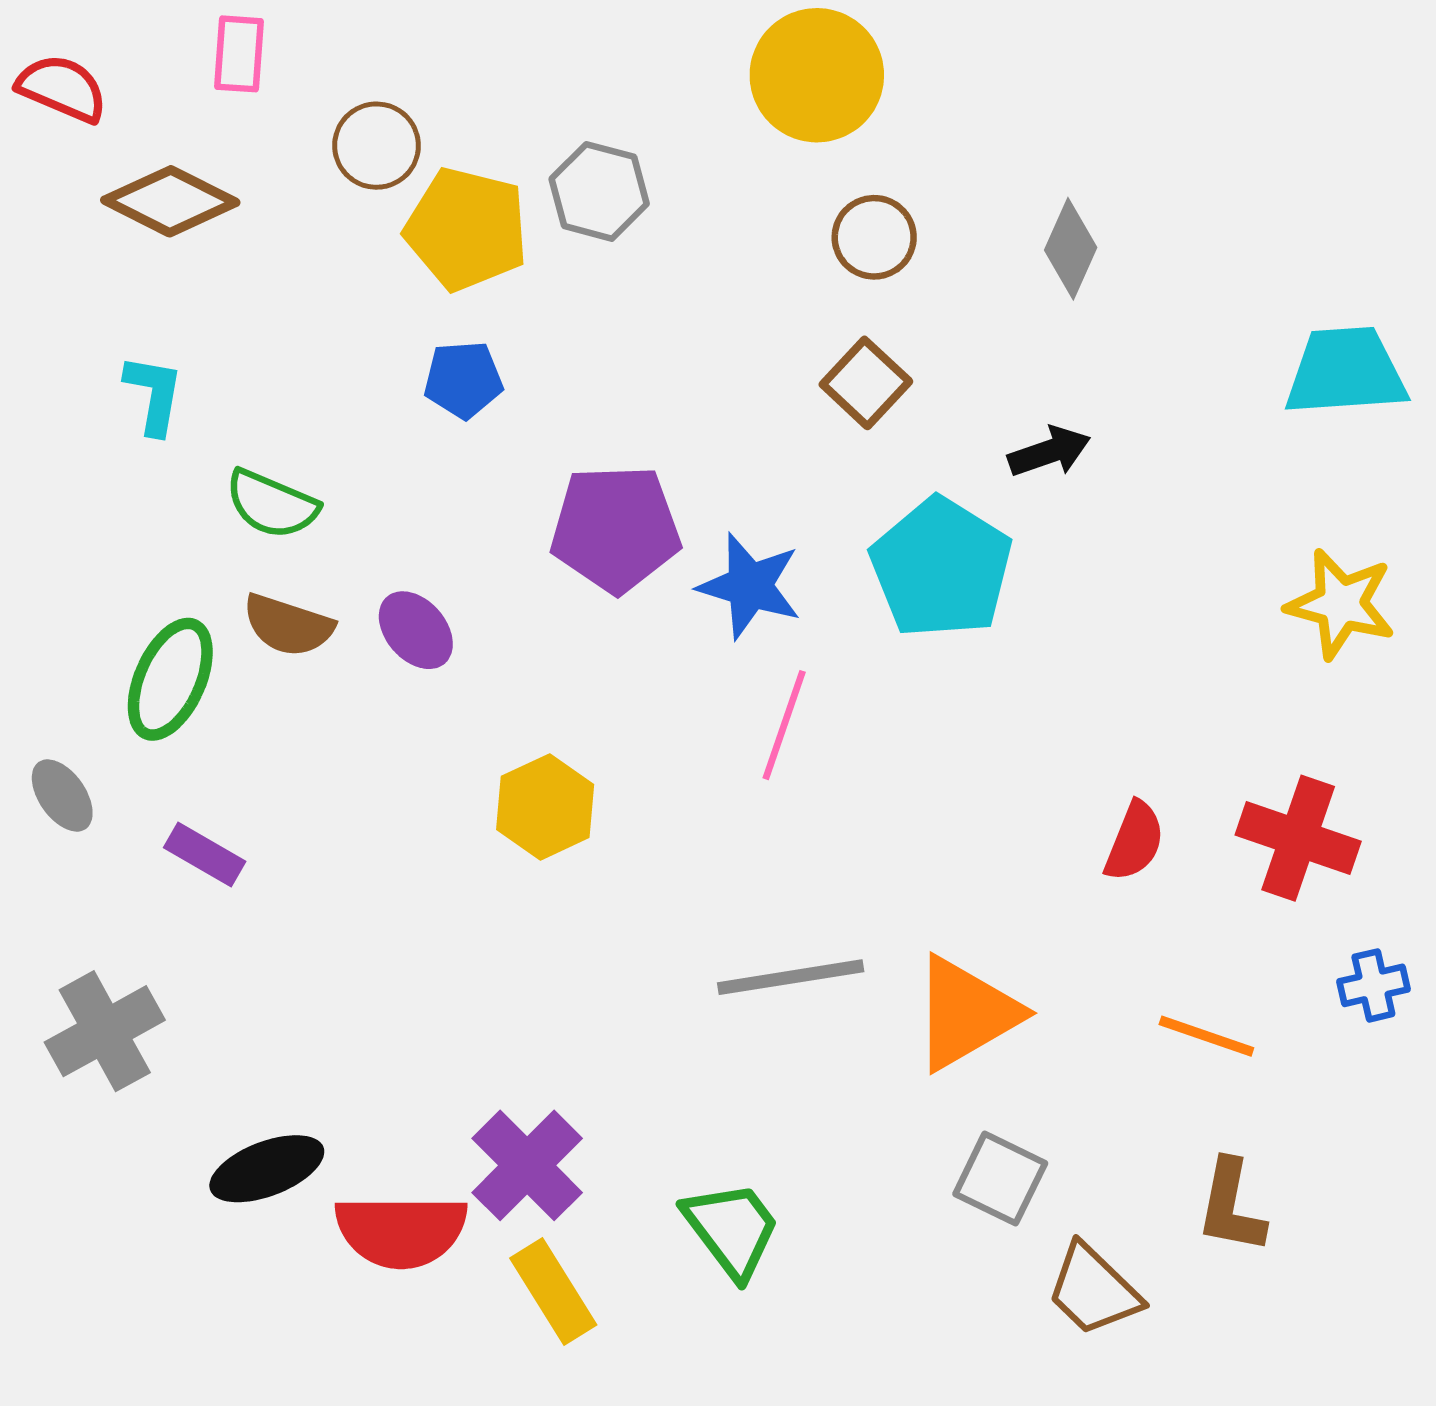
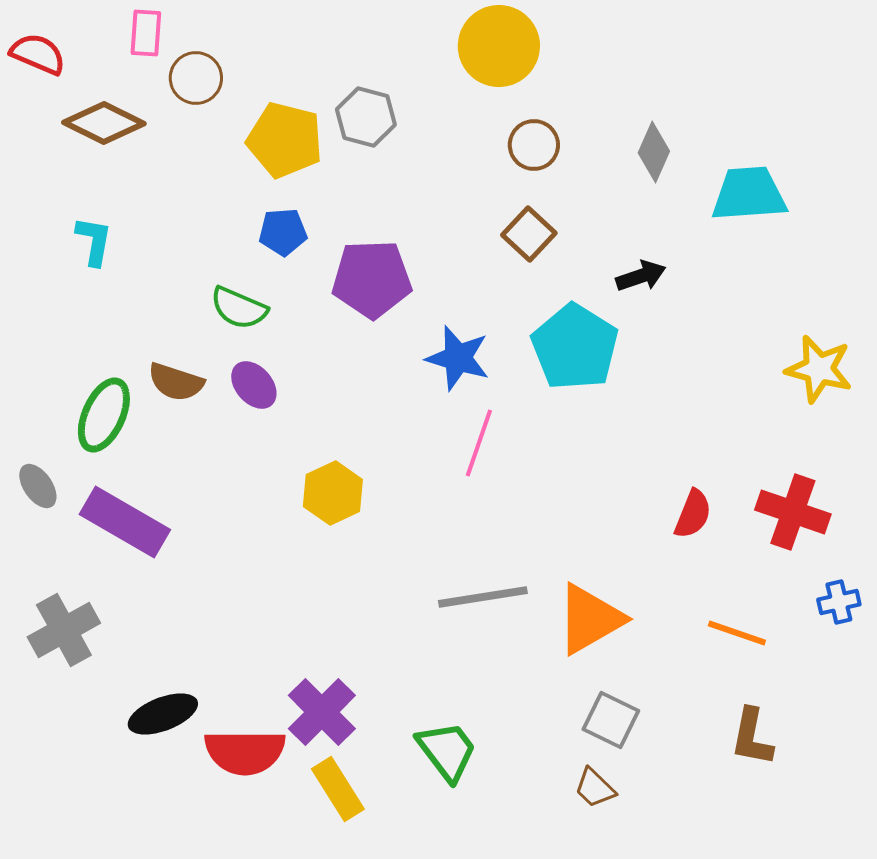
brown circle: (377, 146) -> (196, 78), moved
cyan trapezoid: (1346, 372) -> (749, 194), moved
green semicircle: (272, 504) -> (239, 308), moved
purple pentagon: (616, 529) -> (372, 279), moved
purple rectangle: (205, 854) -> (125, 522), size x1.8
brown trapezoid: (1094, 1290) -> (595, 788), moved, size x0.7

